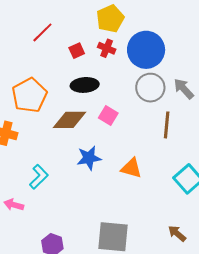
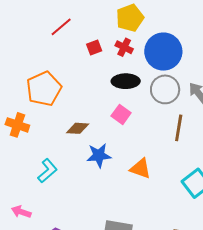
black ellipse: (85, 85) -> (126, 81), moved
brown diamond: (69, 120) -> (78, 128), moved, size x0.7
pink arrow: (14, 205) -> (21, 212), moved

